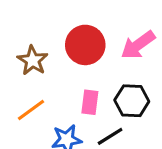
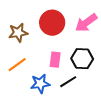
brown star: (33, 60) -> (18, 33), turned 30

